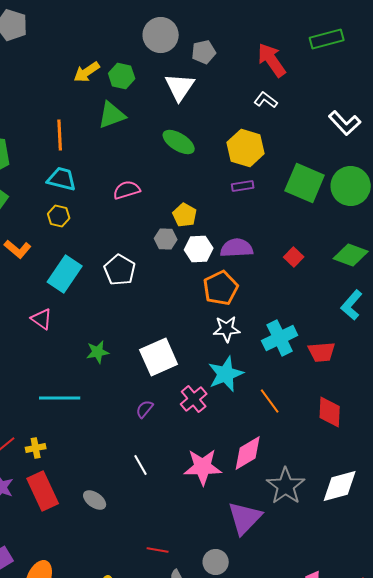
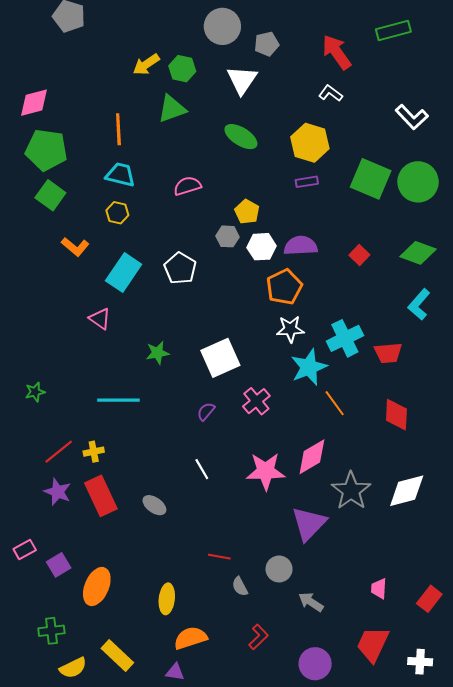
cyan star: (226, 374) -> (309, 367), moved

